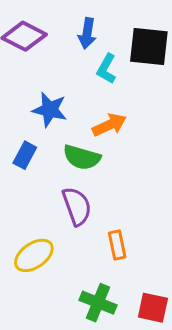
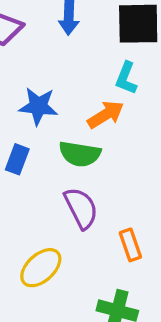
cyan L-shape: (106, 69) -> (126, 78), moved

